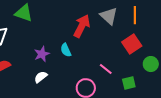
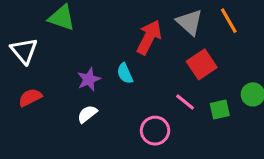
orange line: (135, 15) -> (229, 21), turned -30
red square: (132, 44) -> (202, 64), moved
green square: (129, 83) -> (220, 109), moved

